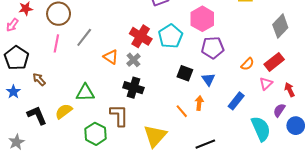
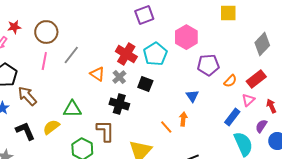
purple pentagon: (213, 48) -> (208, 65), moved
black square: (185, 73) -> (145, 84), moved
brown arrow: (39, 79) -> (27, 96), size x1.5
blue rectangle: (236, 101) -> (232, 117), moved

